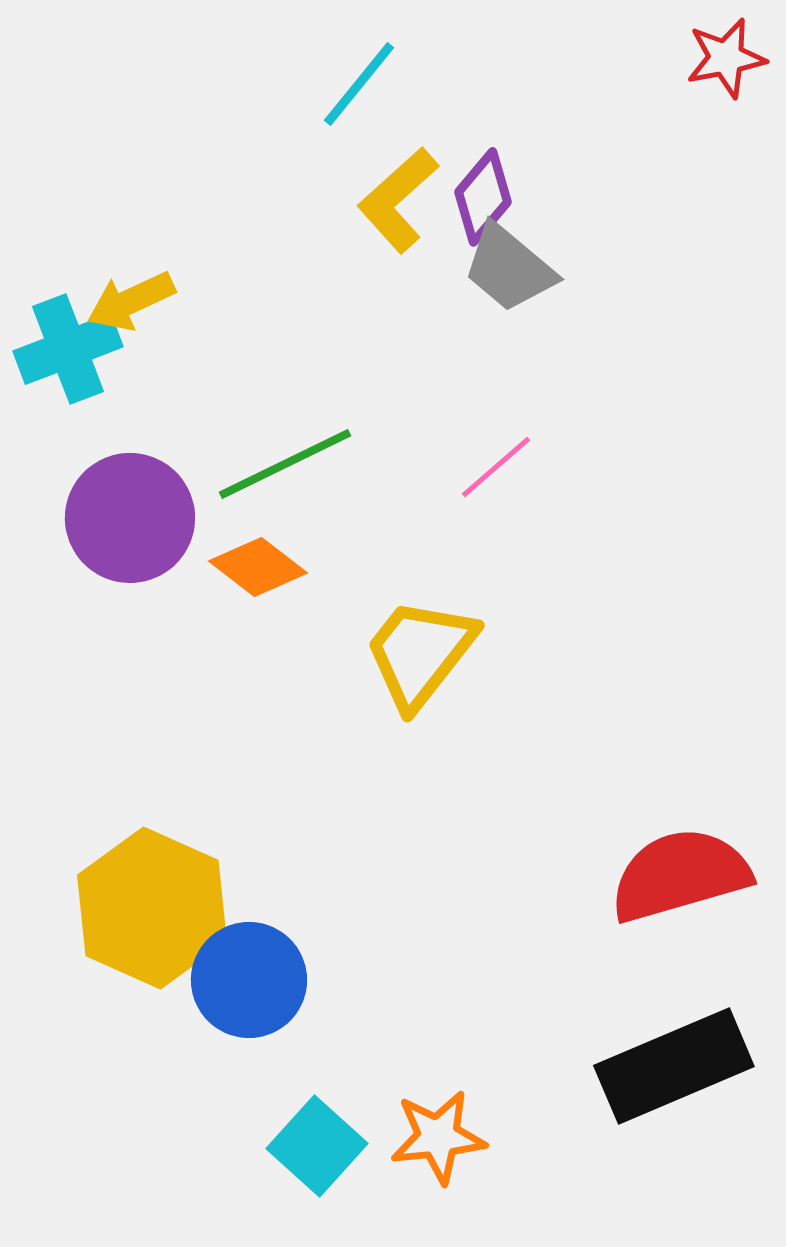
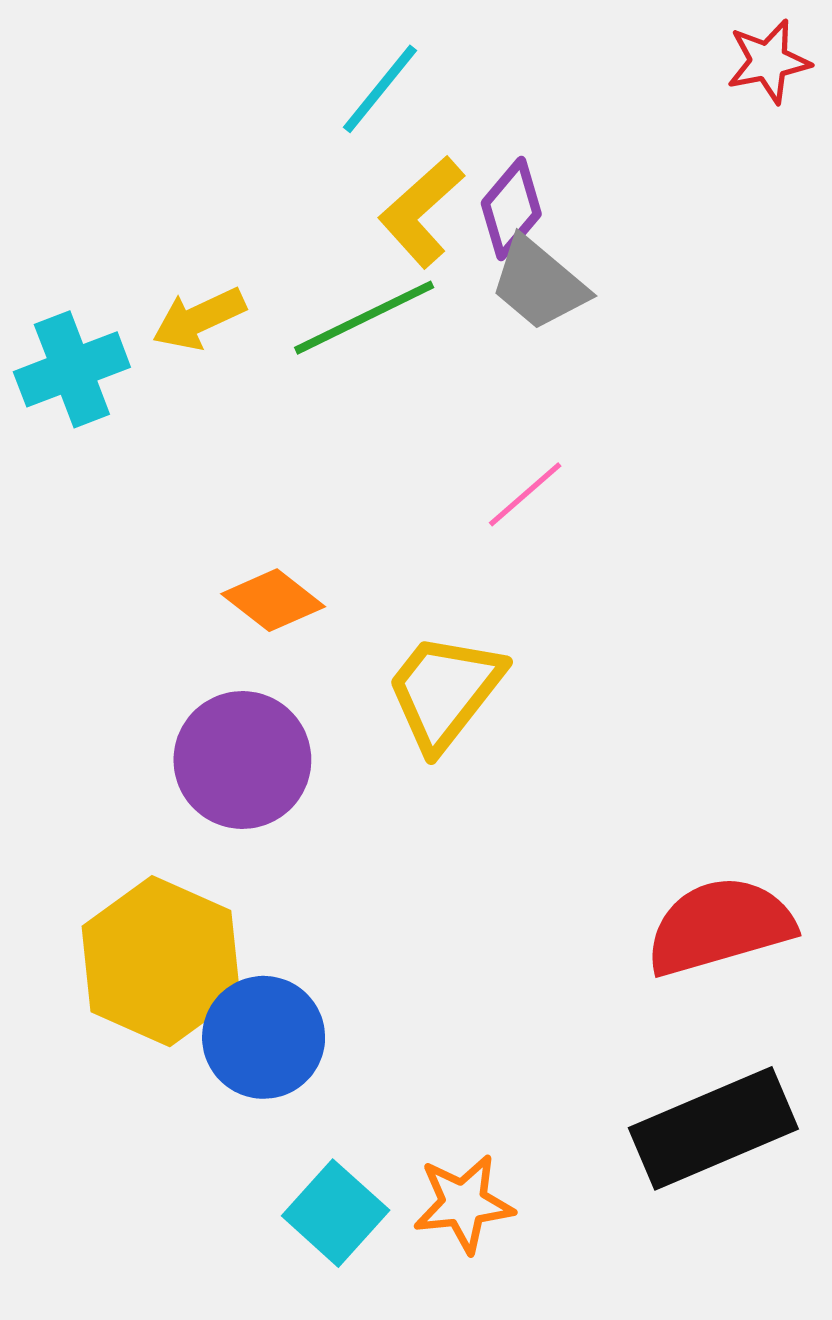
yellow arrow: (131, 301) -> (199, 319), moved
green line: (285, 464) -> (364, 318), moved
purple circle: (130, 518) -> (242, 760), moved

